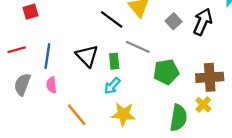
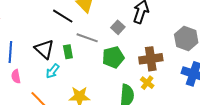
gray square: (173, 21) -> (118, 27), moved
cyan arrow: (112, 86) -> (53, 71), moved

